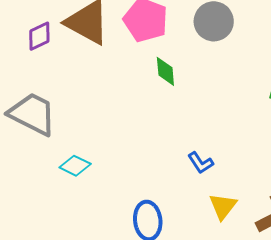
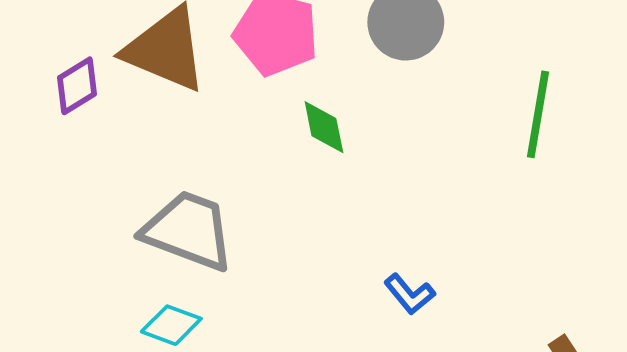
gray trapezoid: (32, 114) -> (188, 231), moved

